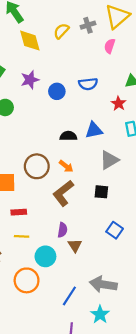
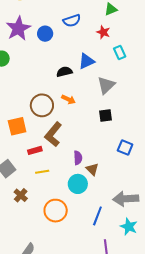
purple star: (30, 80) -> (18, 29), size x1.4
brown L-shape: (63, 193) -> (53, 134), moved
cyan circle: (45, 256) -> (78, 184), moved

